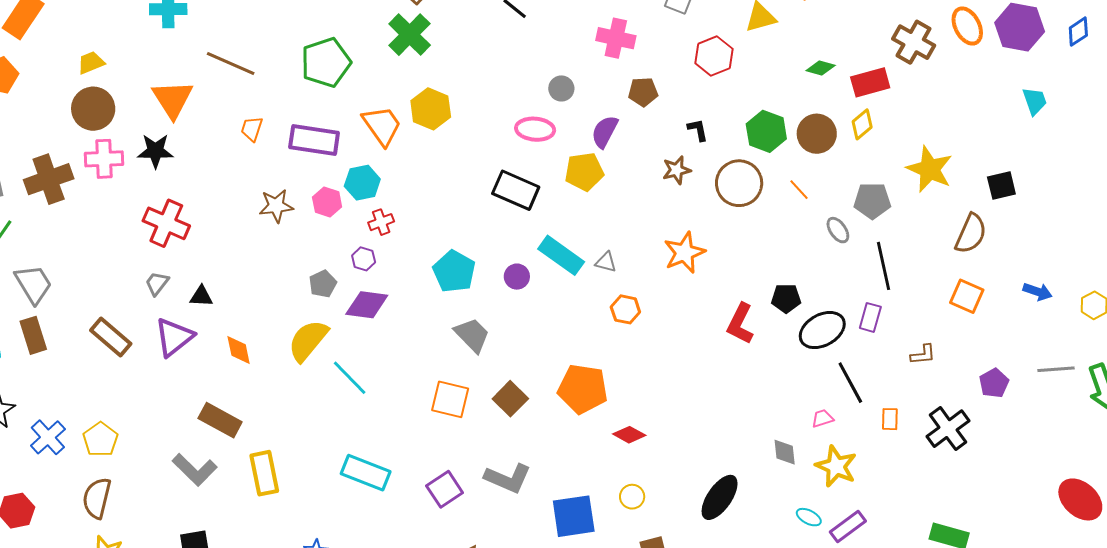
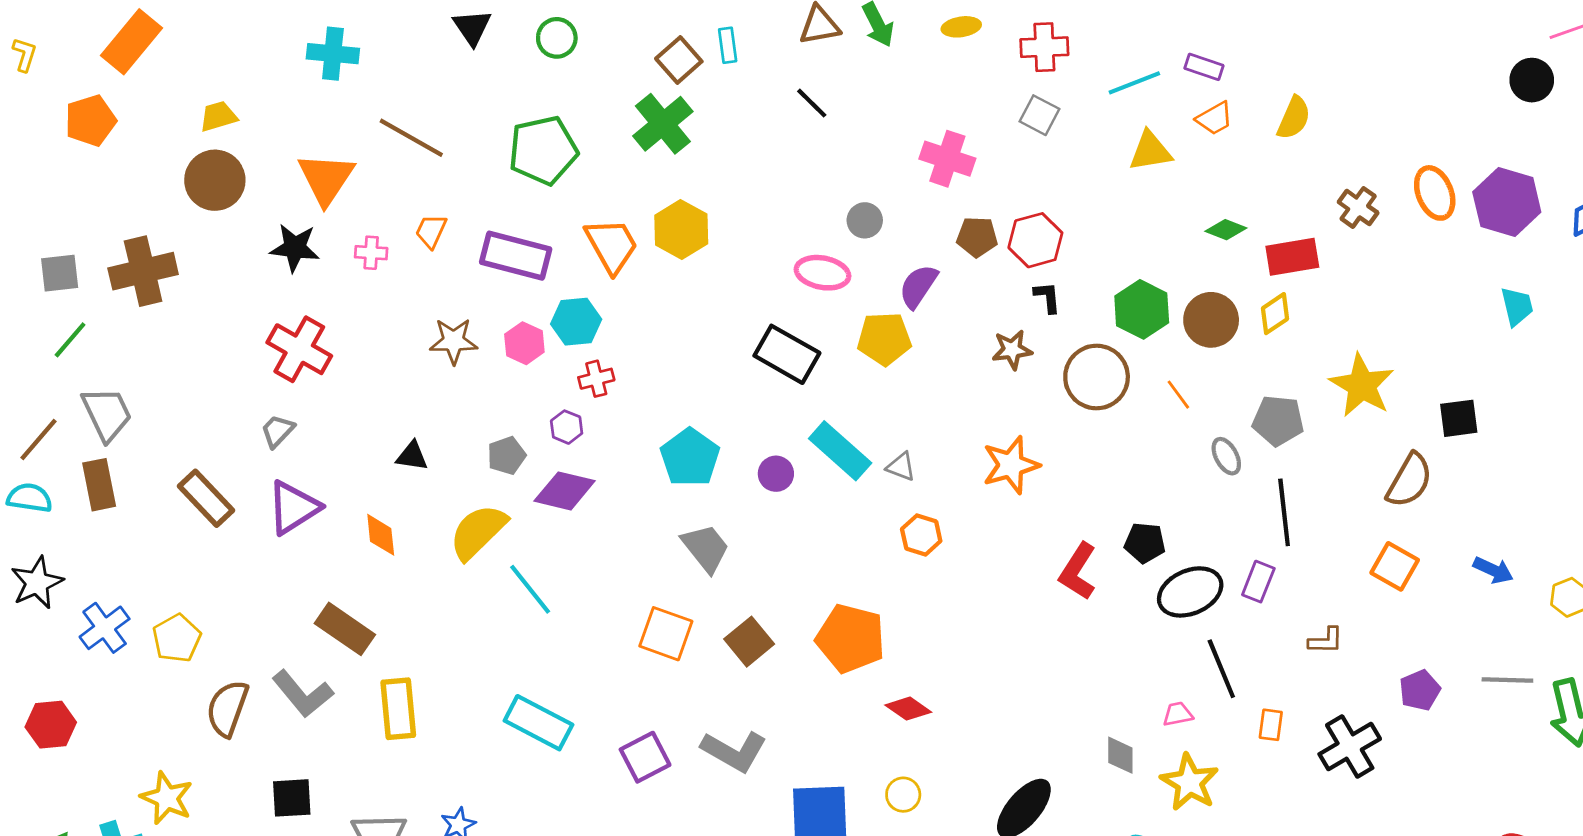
brown cross: (914, 42) -> (1358, 207), size x0.7
red hexagon: (714, 56) -> (1035, 240), moved
pink cross: (104, 159) -> (371, 253), moved, size x0.6
black triangle: (201, 296) -> (412, 456), moved
brown semicircle: (97, 498) -> (227, 708), moved

